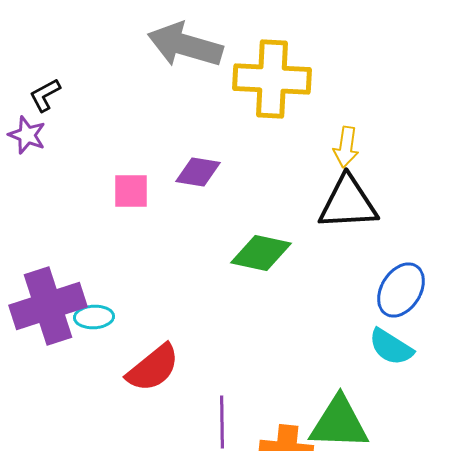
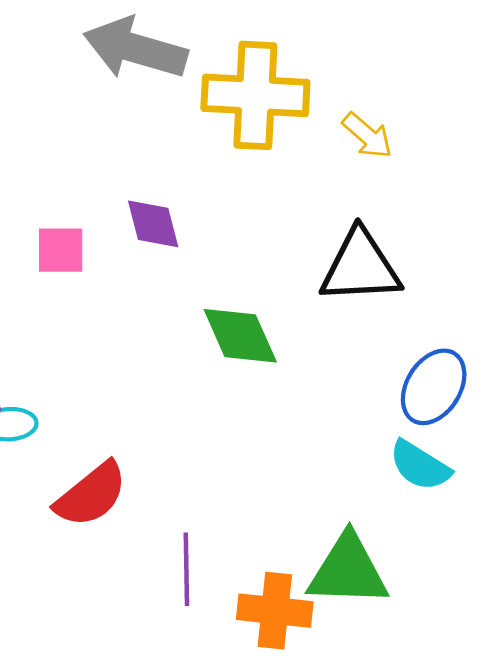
yellow arrow: (346, 147) -> (367, 135), moved, turned -57
purple diamond: (198, 172) -> (153, 224), turned 66
green diamond: (261, 253) -> (240, 336), turned 54

